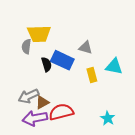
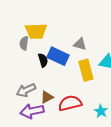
yellow rectangle: (92, 75) -> (86, 70), size x1.5
brown triangle: (42, 102) -> (47, 97), moved
red semicircle: (61, 112) -> (70, 103), moved

